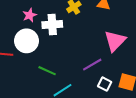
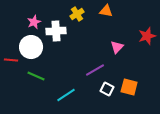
pink triangle: (115, 41) -> (117, 47), size x0.6
green line: (47, 71) -> (36, 76), moved

